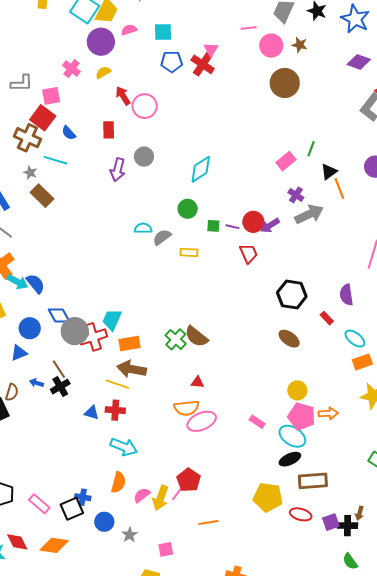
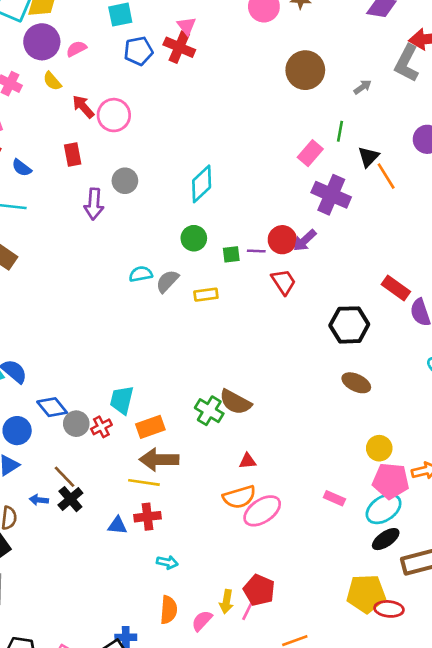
pink semicircle: (129, 30) -> (76, 49), moved
yellow semicircle: (103, 72) -> (52, 81), turned -91
brown circle: (285, 83) -> (305, 70), moved
purple cross: (296, 195) -> (331, 195), size x1.8
gray arrow: (309, 214) -> (363, 87), moved, size x0.5
red rectangle: (327, 318) -> (396, 288), moved, size x1.5
gray circle: (75, 331) -> (76, 424), size x0.7
red cross: (93, 337) -> (101, 427), size x0.6
cyan ellipse: (292, 436) -> (384, 509), turned -56
cyan arrow: (124, 447) -> (167, 562), size x0.6
yellow arrow: (161, 498) -> (226, 602), moved, size x0.7
red ellipse: (301, 514) -> (389, 609), moved

